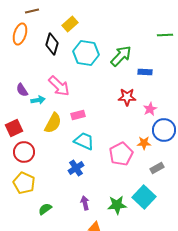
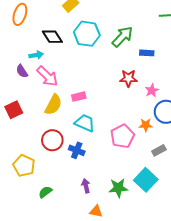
black diamond: (52, 44) -> (52, 37), moved, turned -50
pink arrow: (59, 86) -> (47, 76), moved
cyan arrow: (38, 100) -> (36, 55), moved
red circle: (24, 152) -> (52, 140), moved
blue cross: (76, 168) -> (77, 150), turned -35

